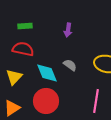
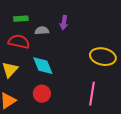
gray semicircle: (70, 65) -> (42, 31), moved, turned -40
red circle: (46, 101) -> (42, 94), size x0.7

